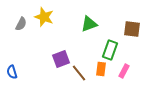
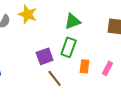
green rectangle: (110, 50) -> (69, 47), moved
brown line: (79, 73) -> (55, 78), moved

